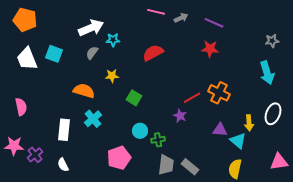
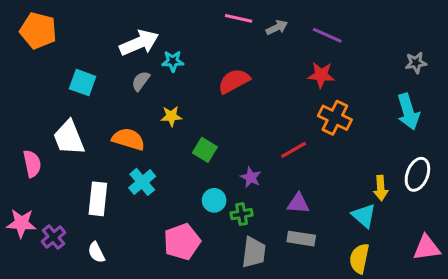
white trapezoid: (27, 59) -> (69, 138), moved
orange cross: (219, 93) -> (335, 118), moved
purple star: (180, 116) -> (251, 177), moved
purple triangle: (220, 130) -> (298, 203), moved
gray rectangle: (190, 167) -> (301, 239), moved, turned -30

